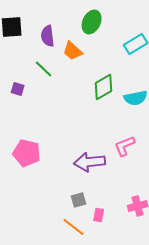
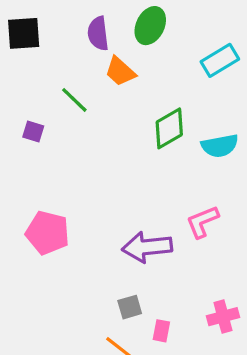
purple semicircle: (48, 36) -> (98, 33), moved

